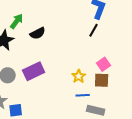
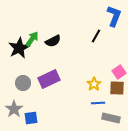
green arrow: (17, 21) -> (32, 39), moved
black line: (94, 30) -> (96, 36), moved

